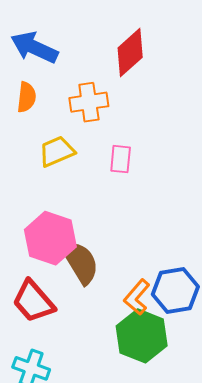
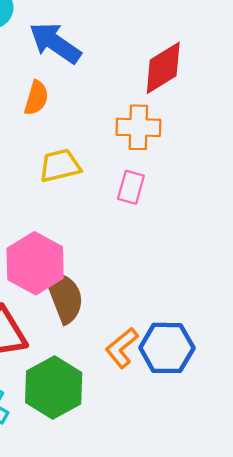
orange cross: (89, 102) -> (138, 127), moved
green hexagon: (142, 336) -> (54, 388), moved

